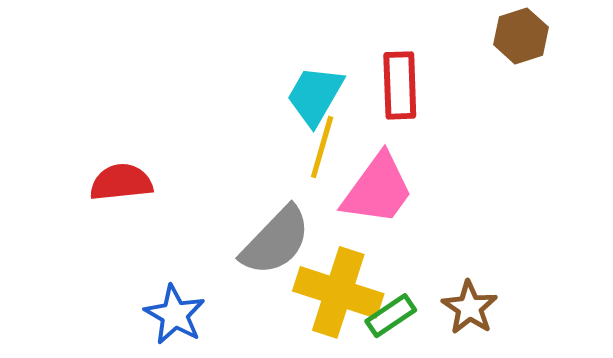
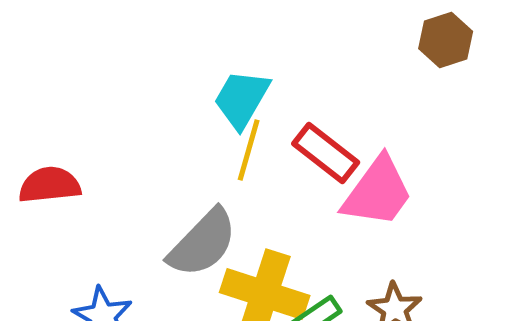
red rectangle: (400, 85) -> (326, 153), moved, turned -50
pink trapezoid: (378, 189) -> (378, 192), moved

